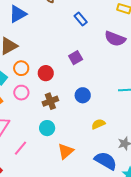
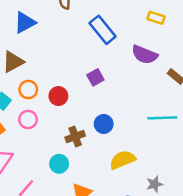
blue rectangle: (81, 19) -> (103, 30), size x1.6
brown cross: (50, 101) -> (75, 137), moved
yellow semicircle: (98, 124) -> (122, 160), size x1.5

